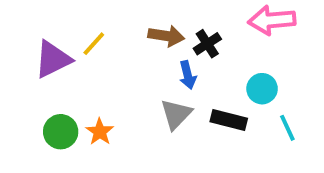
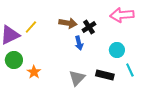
gray triangle: (176, 114) -> (77, 78), moved
black rectangle: (229, 120) -> (105, 75), moved
green circle: (61, 132) -> (14, 60), moved

